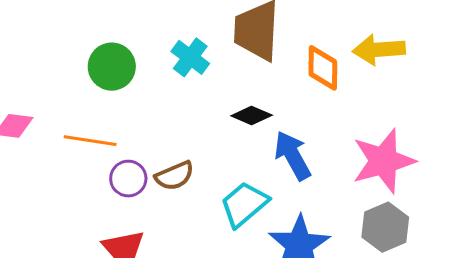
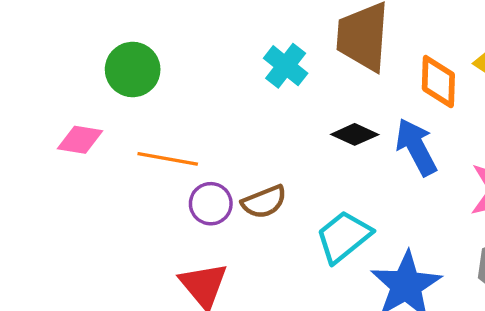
green circle: (112, 67) -> (133, 70), moved
blue arrow: (293, 156) -> (416, 147), moved

